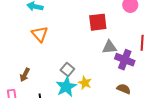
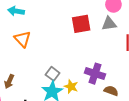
gray triangle: (109, 47) -> (109, 24), moved
purple cross: (125, 60) -> (95, 74), moved

